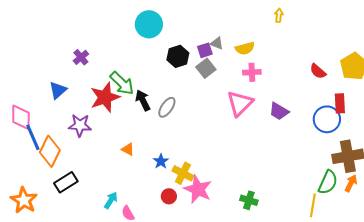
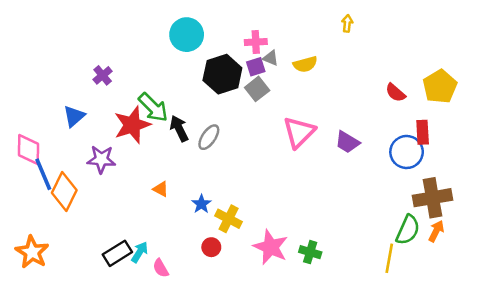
black hexagon: (178, 56) -> (222, 74), size x1.4
pink cross: (252, 72) -> (256, 42), moved
black rectangle: (66, 182) -> (117, 253), moved
pink star: (198, 189) -> (271, 247), moved

